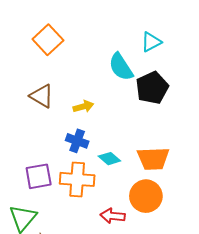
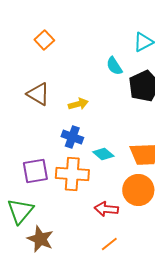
orange square: (48, 40) -> (44, 40), size x0.7
cyan semicircle: (121, 67) -> (114, 66), size x0.7

